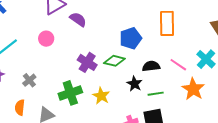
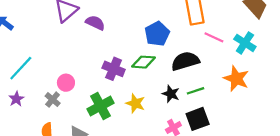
pink circle: (46, 39) -> (66, 83), moved
pink line: (178, 65) -> (214, 37), moved
black semicircle: (151, 66) -> (185, 61), size x1.4
black star: (134, 84) -> (171, 94), moved

